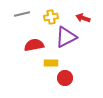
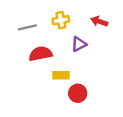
gray line: (22, 14) -> (27, 27), moved
purple triangle: (66, 37) -> (79, 44), size x0.6

